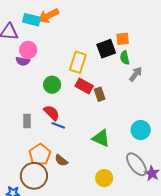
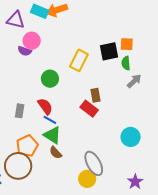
red rectangle: (84, 86) -> (89, 109), moved
green triangle: (101, 138) -> (52, 135), moved
brown semicircle: (61, 160) -> (56, 153), moved
gray ellipse: (136, 164) -> (94, 163), moved

